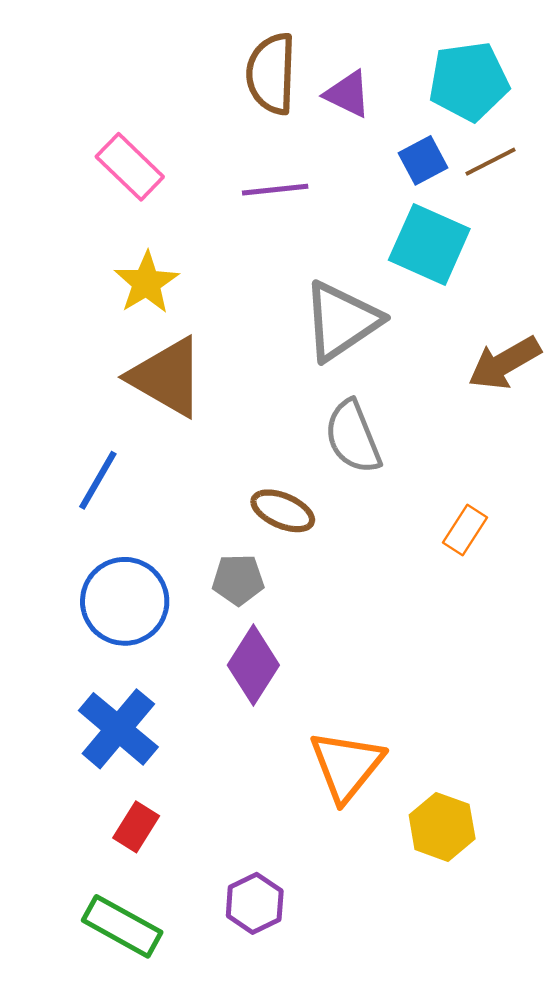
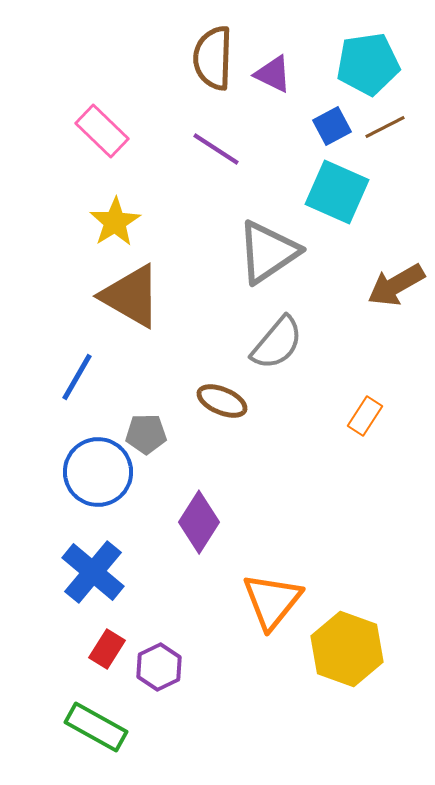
purple line: (275, 190) -> (216, 149), turned 39
gray semicircle: (353, 437) -> (277, 343), turned -118
gray pentagon: (238, 580) -> (146, 434), moved
yellow hexagon: (442, 827) -> (347, 649), size x1.4
purple hexagon: (255, 903) -> (159, 667), moved

